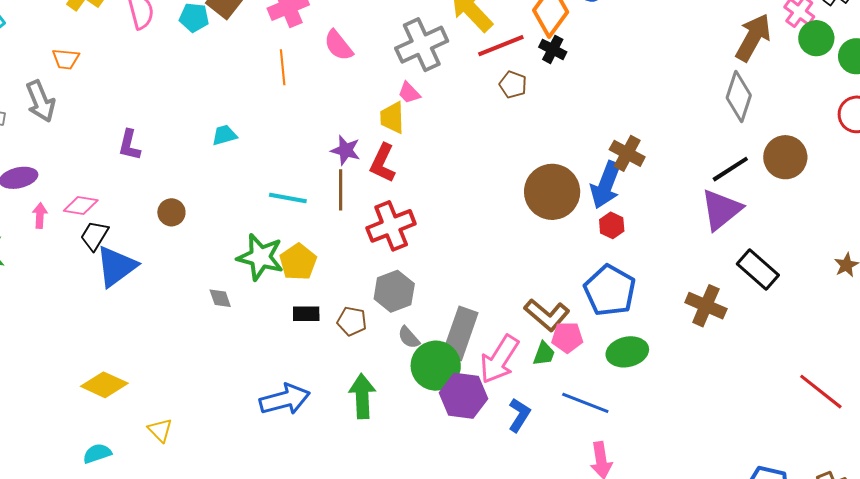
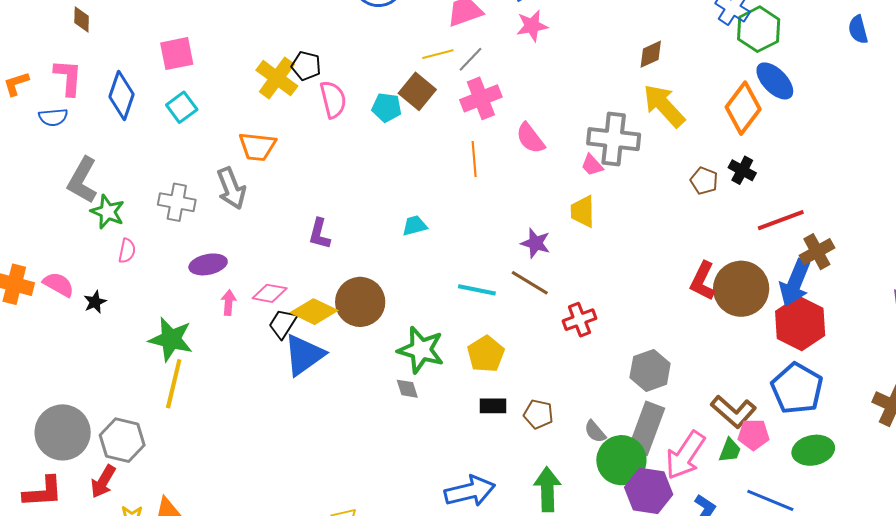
gray cross: (422, 45) -> (614, 139), turned 30
red line: (501, 46) -> (781, 220), moved
black cross: (553, 49) -> (742, 170), moved
orange trapezoid: (66, 59) -> (257, 147), size x1.4
pink trapezoid: (409, 93) -> (592, 165), moved
brown cross: (627, 153) -> (817, 252), turned 32
red L-shape: (383, 163) -> (703, 281), moved
brown line: (341, 190) -> (530, 283), turned -60
brown circle: (171, 212) -> (360, 302), size x1.8
red hexagon: (612, 225) -> (800, 323), size x2.0
red cross: (391, 226) -> (579, 320), size x0.7
green star: (260, 257) -> (421, 350), moved
gray hexagon: (394, 291) -> (650, 370), moved
yellow diamond: (104, 385) -> (314, 312), moved

